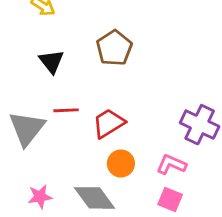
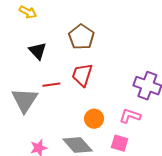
red trapezoid: (109, 123) -> (82, 75), moved, turned -35
pink square: (170, 199) -> (120, 143), moved

